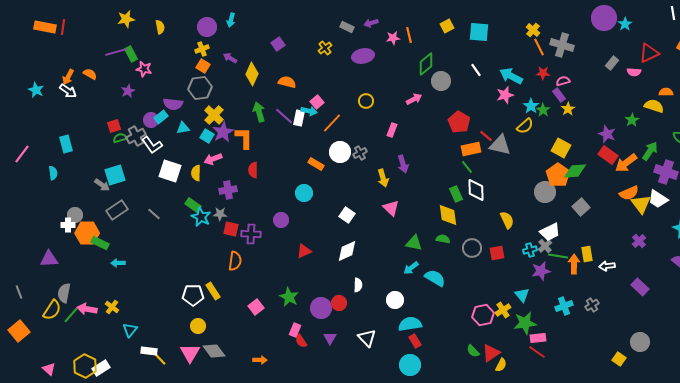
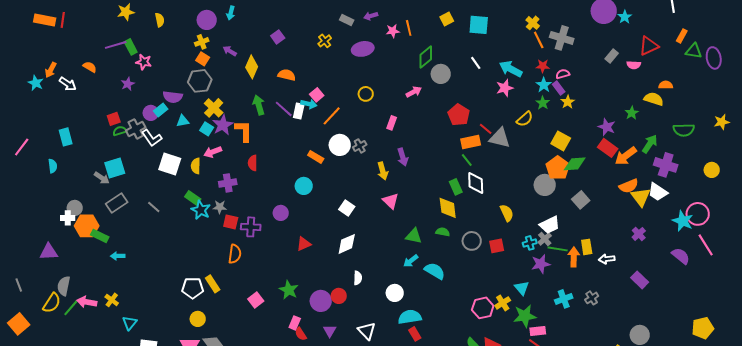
orange arrow: (68, 77) -> (51, 70), moved
cyan star: (531, 106) -> (544, 85), moved

